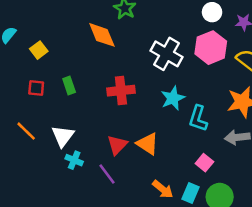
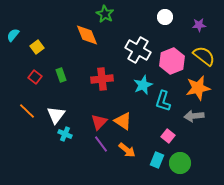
white circle: (212, 12) -> (165, 17), moved
pink hexagon: (211, 48) -> (172, 61), moved
red square: (36, 88) -> (35, 77), turned 32
purple line: (107, 174) -> (101, 144), moved
orange arrow: (163, 189) -> (127, 150), moved

